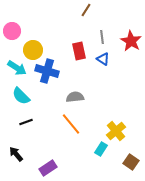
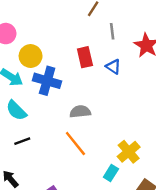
gray line: (102, 37) -> (112, 31), moved

